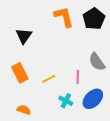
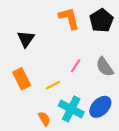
pink line: (78, 77) -> (76, 66), moved, turned 32
cyan cross: (66, 101) -> (71, 109), size x1.6
orange semicircle: (24, 110) -> (44, 119), moved, turned 40

